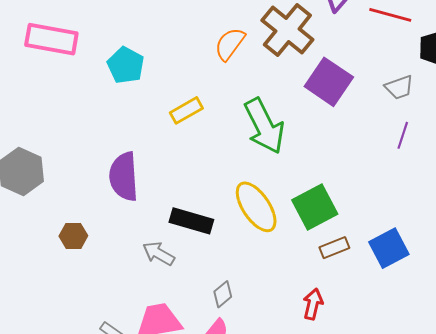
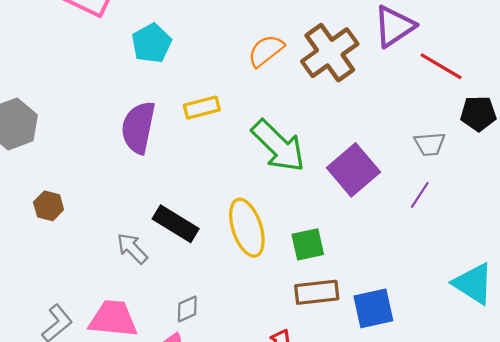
purple square: (329, 82) -> (353, 170), moved
green arrow: (264, 126) -> (278, 146), turned -34
purple semicircle: (124, 177) -> (138, 127), moved
green square: (315, 207) -> (308, 244), size x0.7
brown rectangle: (334, 248) -> (317, 292), size x1.4

